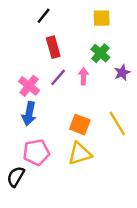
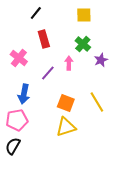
purple line: (58, 77) -> (48, 73), moved
pink cross: (29, 86) -> (19, 58), moved
pink pentagon: (36, 152) -> (17, 120), moved

